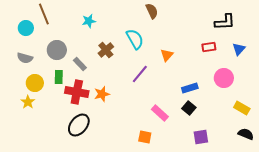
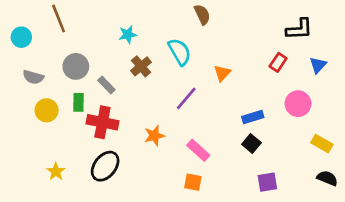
cyan star: (89, 21) -> (128, 34), moved
cyan circle: (26, 28) -> (21, 37), moved
red rectangle: (209, 47) -> (278, 62), turned -48
orange star: (102, 94) -> (154, 136), moved
yellow star: (28, 102) -> (56, 172), moved
pink rectangle: (160, 113) -> (198, 150), moved

